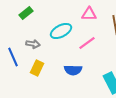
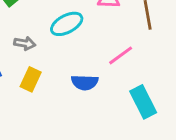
pink line: (87, 43) -> (121, 55), moved

